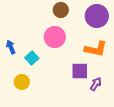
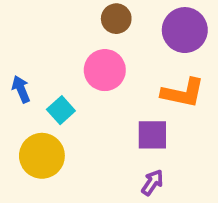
yellow circle: (22, 82) -> (42, 156), size x1.5
purple arrow: (96, 84) -> (152, 182), moved

